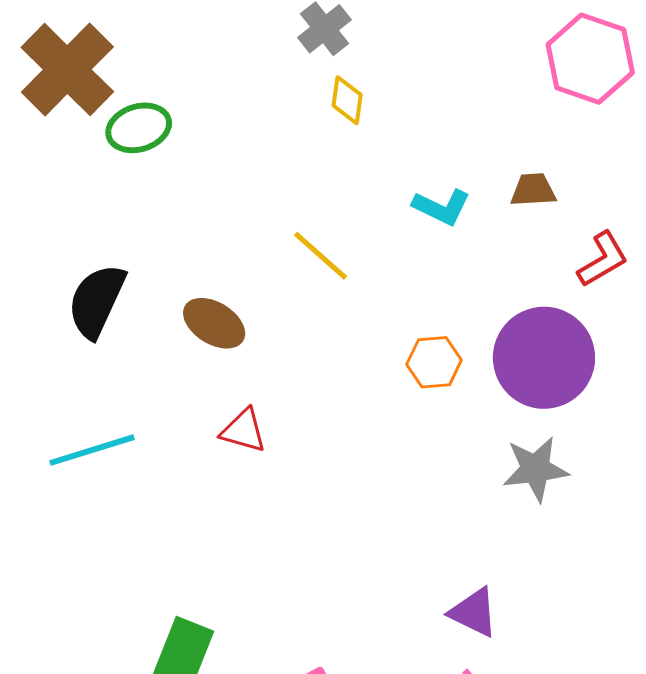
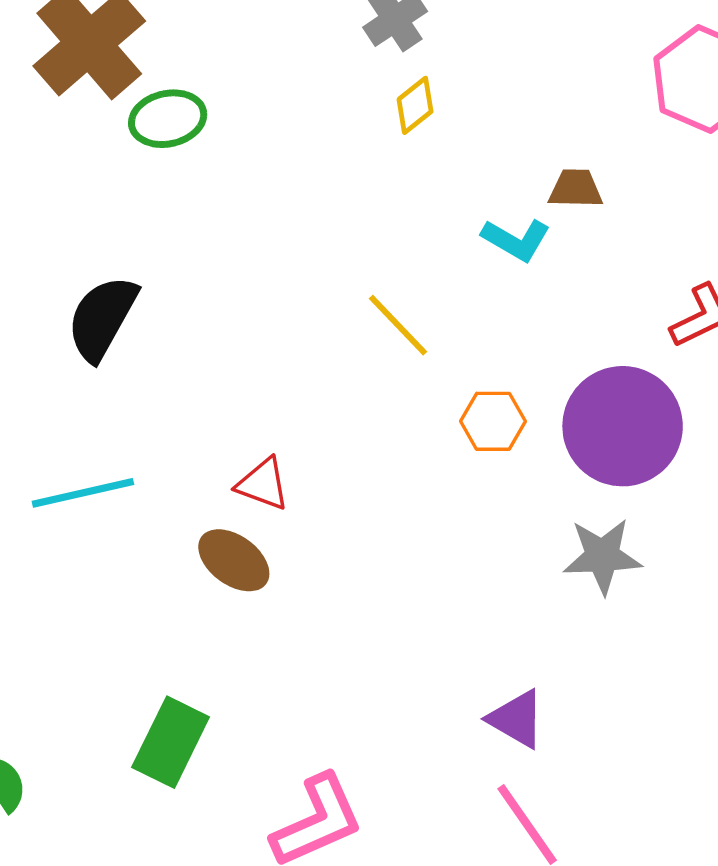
yellow diamond: (347, 100) -> (415, 105), turned 39
brown trapezoid: (533, 190) -> (576, 189), moved
yellow line: (321, 256) -> (398, 325), moved
brown ellipse: (214, 323) -> (234, 560), moved

